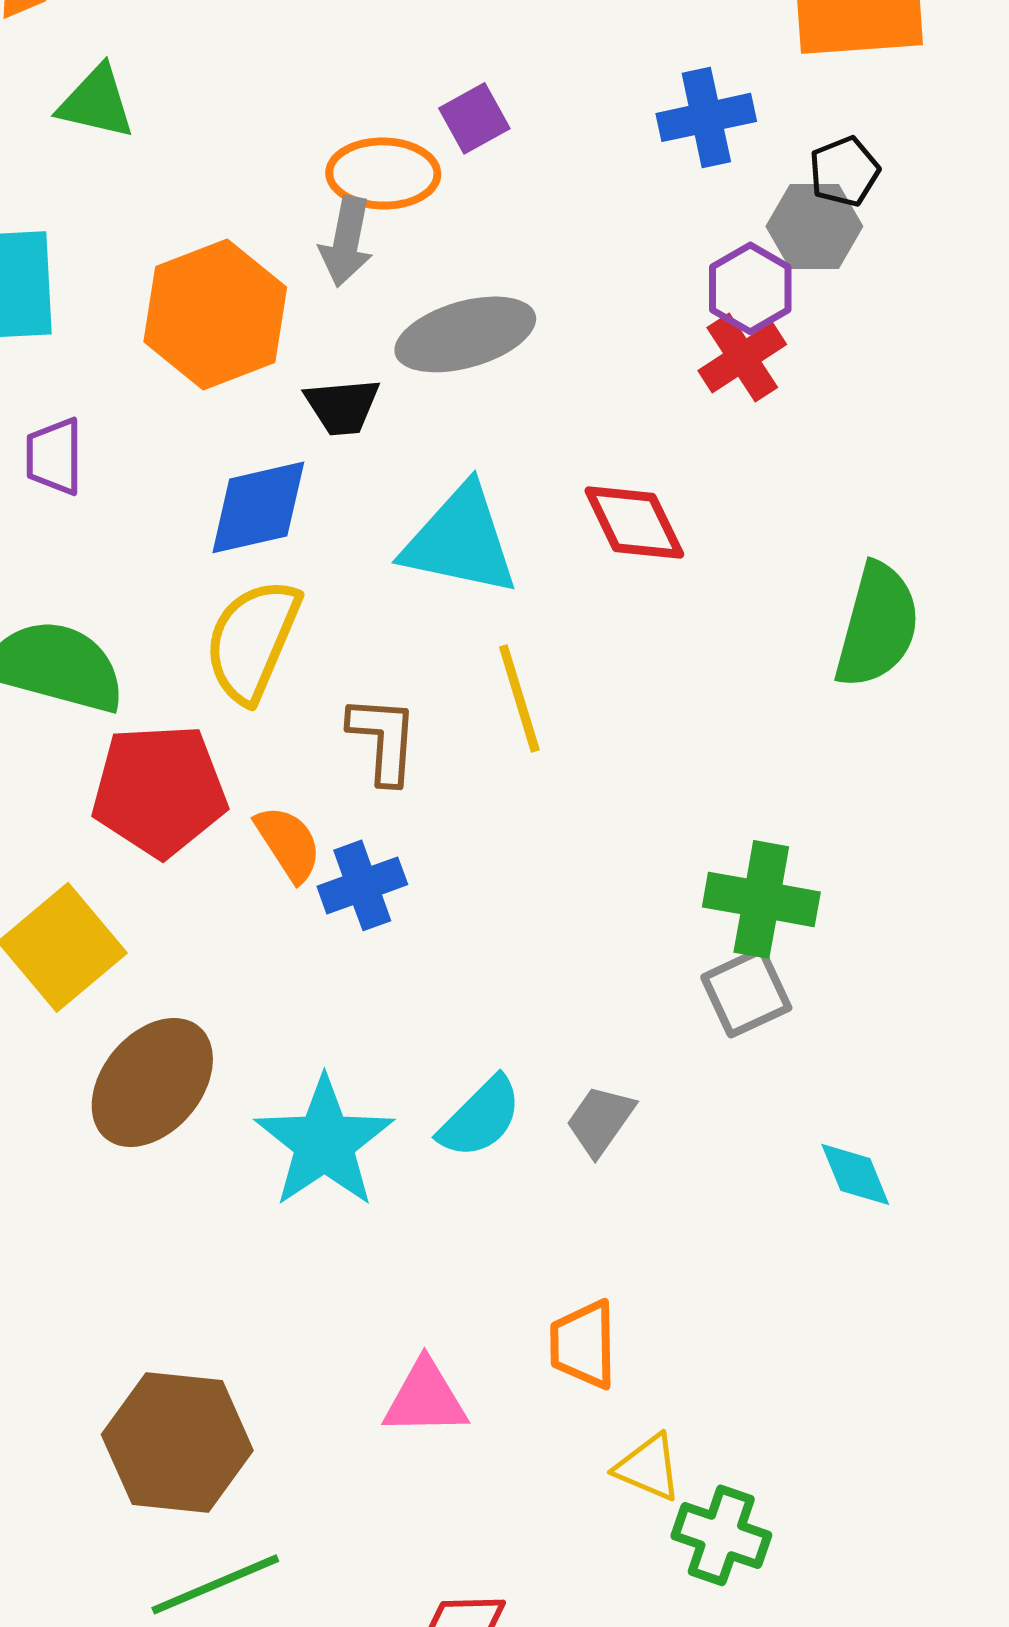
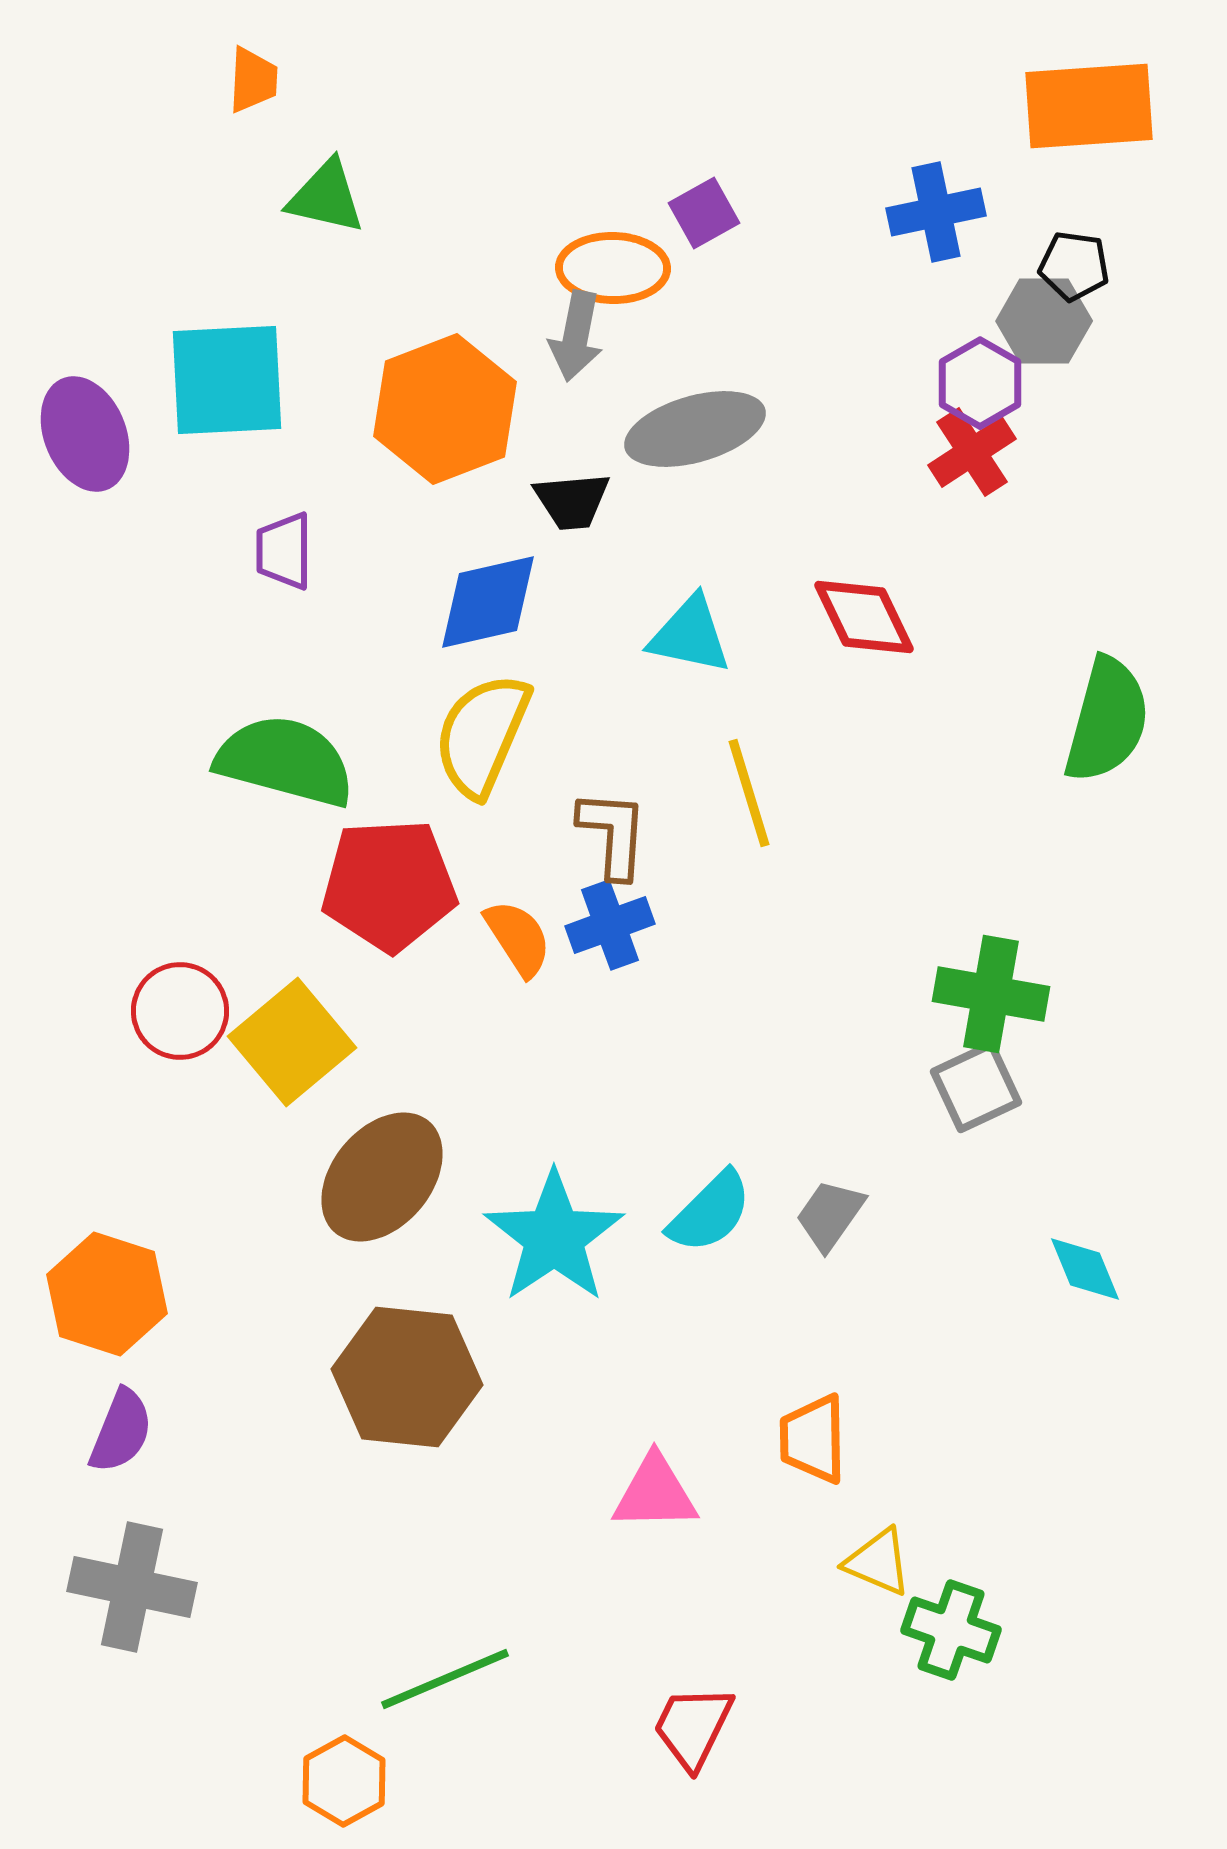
black pentagon: (844, 171) -> (1074, 266), turned 30
cyan triangle: (460, 540) -> (690, 635), size x0.7
blue cross: (362, 885) -> (610, 925), moved
brown hexagon: (177, 1442) -> (407, 1377), moved

